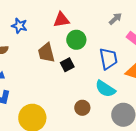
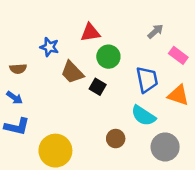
blue star: (19, 26) -> (49, 47), moved
brown trapezoid: (46, 53) -> (72, 72), turned -30
black square: (67, 65) -> (98, 87), turned -32

